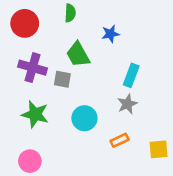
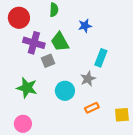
purple cross: (32, 68) -> (34, 43), moved
gray square: (62, 79) -> (48, 61), turned -32
gray star: (127, 104) -> (88, 79), moved

